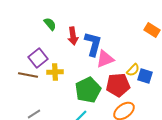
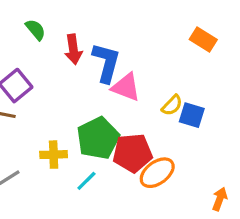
pink triangle: (105, 59) -> (126, 87), turned 42
yellow cross: (55, 72) -> (54, 155), moved
red pentagon: (118, 85) -> (133, 153), moved

